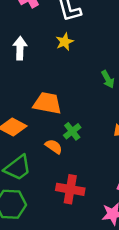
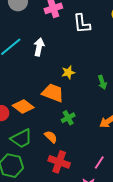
yellow star: (65, 42) -> (68, 72), moved
orange semicircle: (54, 147) -> (51, 137), moved

